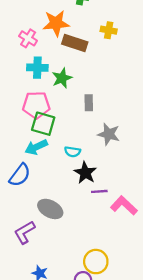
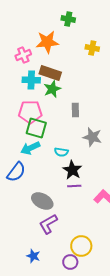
pink cross: (28, 38) -> (23, 55), turned 35
brown rectangle: (75, 43) -> (50, 73), moved
purple line: (99, 191) -> (74, 186), moved
purple L-shape: (25, 232) -> (48, 224), moved

